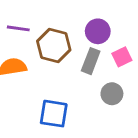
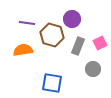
purple circle: (98, 31) -> (72, 19), moved

